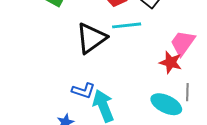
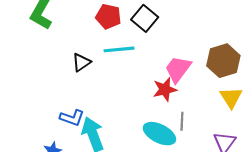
black triangle: (91, 38) -> (81, 62), size x0.6
red star: (171, 62) -> (165, 89), turned -30

